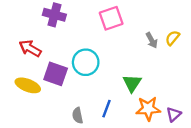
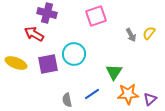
red arrow: (30, 48) -> (34, 34), moved
purple square: (56, 74) -> (48, 64), turned -30
yellow ellipse: (28, 85) -> (16, 63), moved
blue line: (106, 109) -> (92, 94), turned 35

